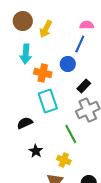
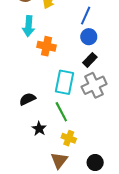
blue circle: (68, 64) -> (89, 37), moved
cyan rectangle: (48, 101) -> (64, 82), moved, turned 30
green line: (71, 134) -> (61, 112), moved

